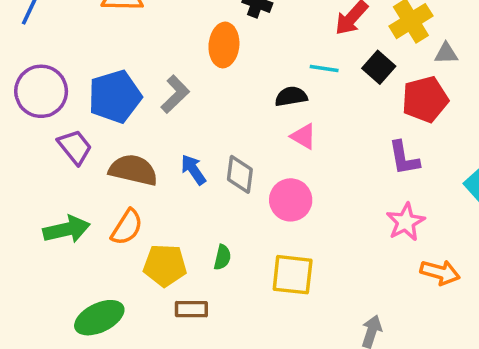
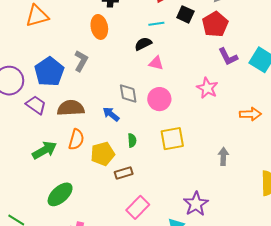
purple L-shape: (404, 158) -> (228, 57), moved
blue arrow: (193, 170) -> (111, 114), moved
pink star: (406, 222) -> (207, 88), moved
green ellipse: (99, 318) -> (60, 194), moved

